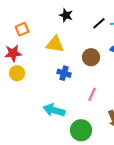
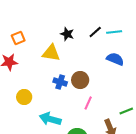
black star: (66, 15) -> (67, 34), moved
brown circle: (91, 57) -> (80, 80), moved
yellow circle: (17, 73) -> (24, 97), moved

